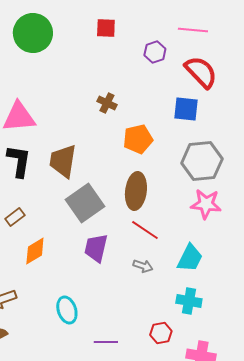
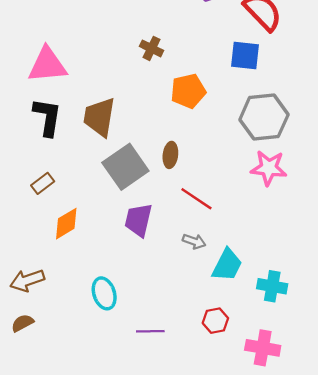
brown ellipse: (136, 191) -> (170, 155), moved, size x0.6
cyan trapezoid: (190, 258) -> (227, 265), moved
cyan cross: (189, 301) -> (272, 286), moved

